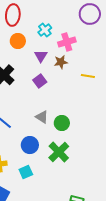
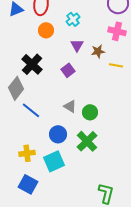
pink cross: (67, 42) -> (117, 31), moved, turned 30
purple triangle: (41, 56) -> (77, 45), moved
brown star: (61, 62) -> (98, 51), moved
cyan square: (26, 172) -> (54, 161), size x1.5

